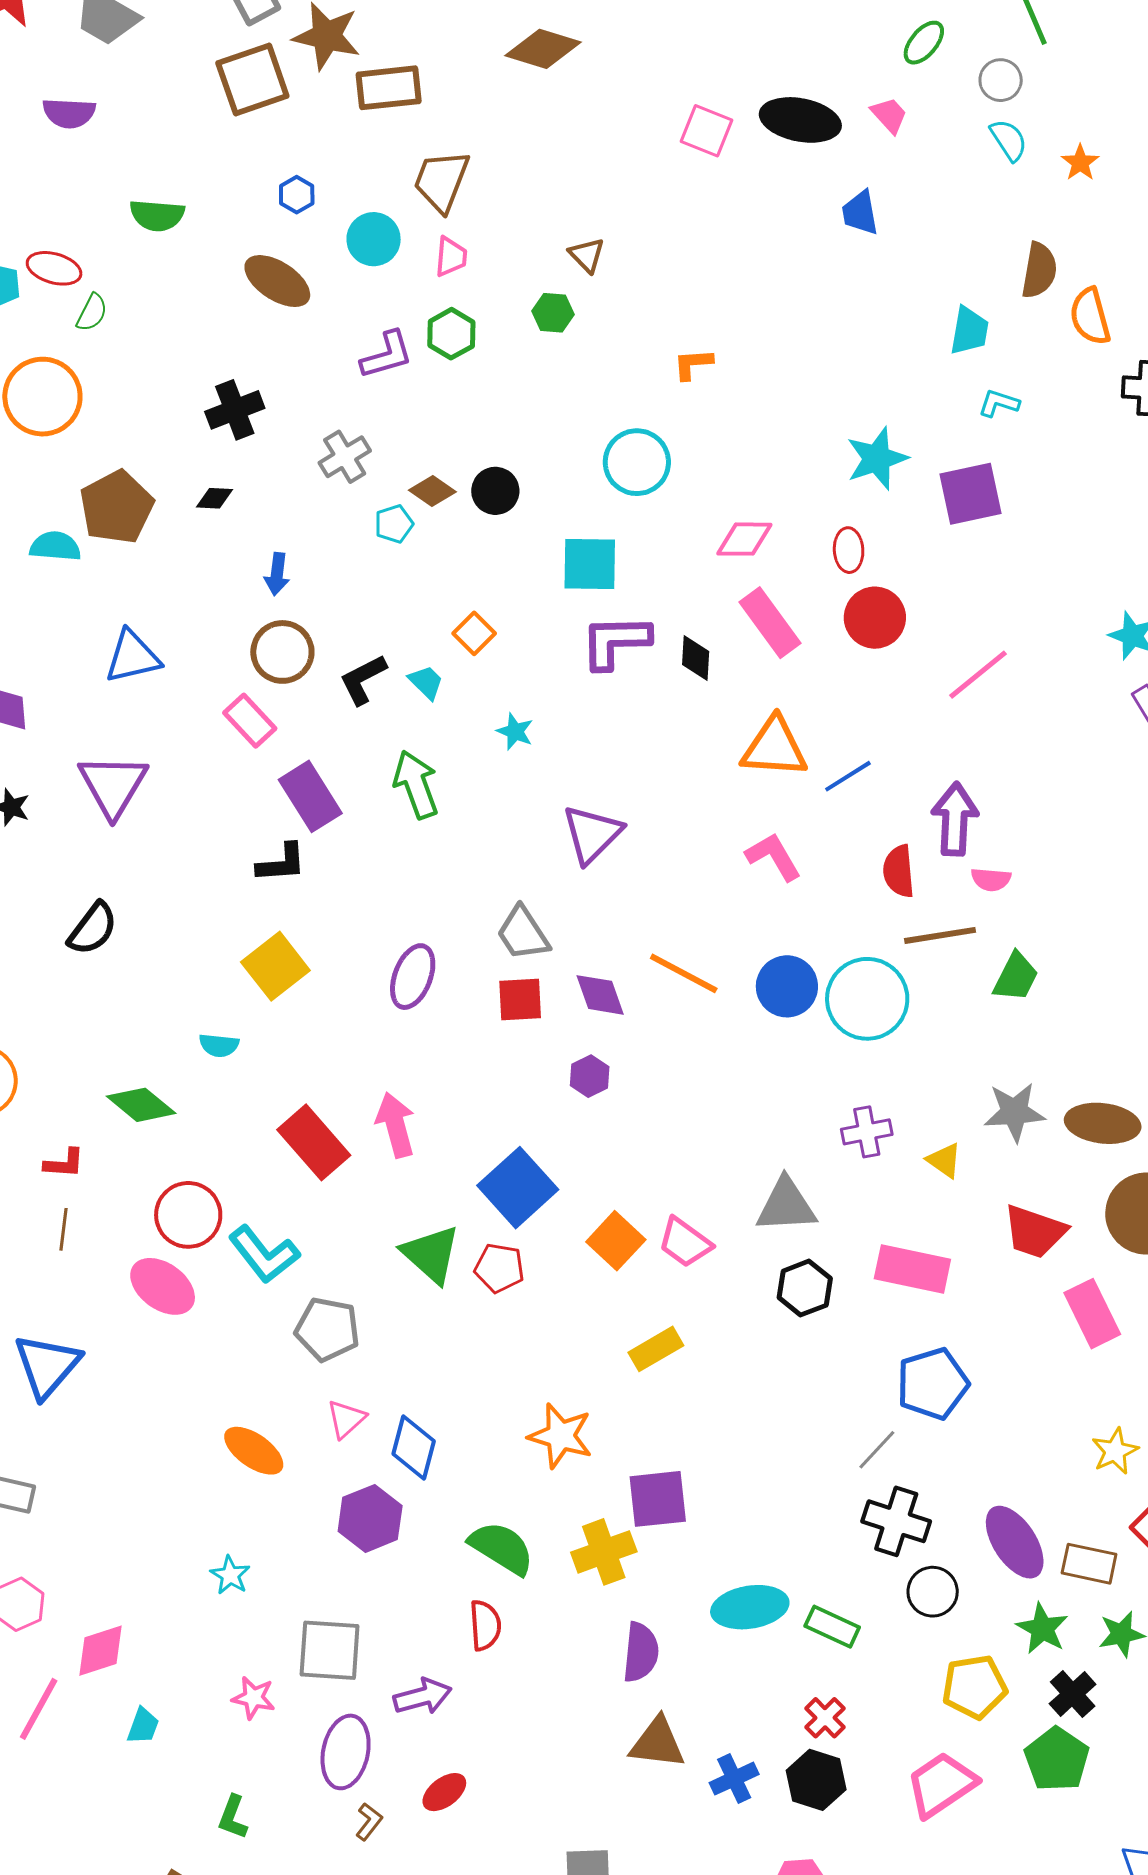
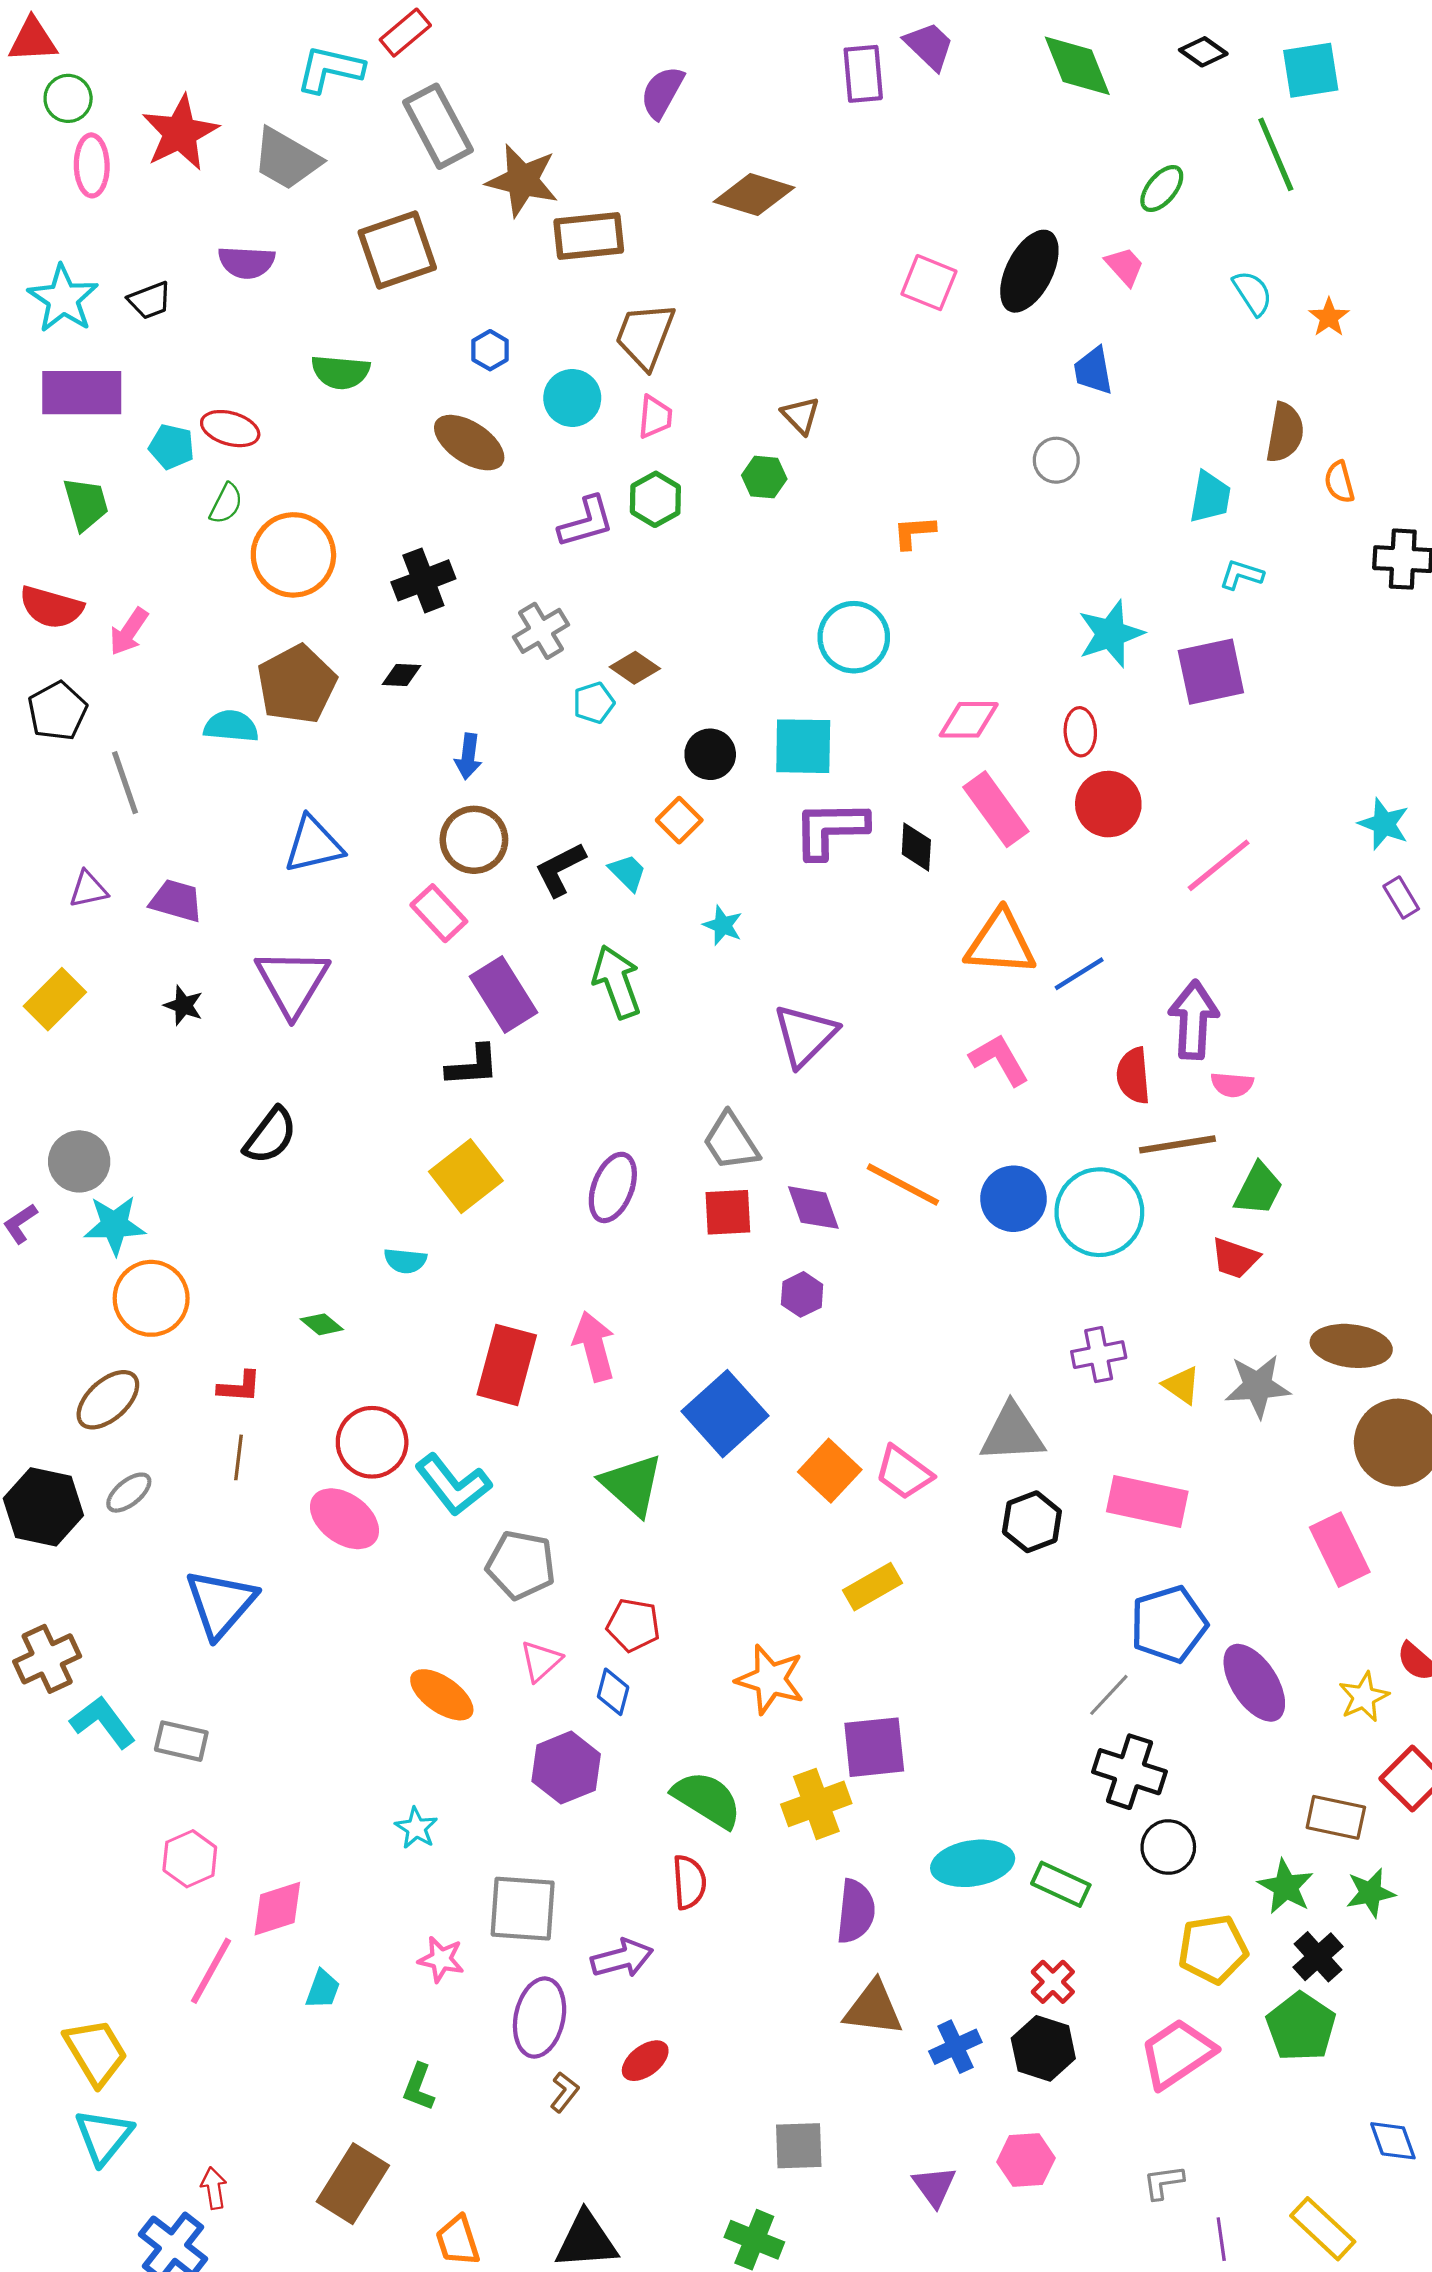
brown square: (252, 79) -> (397, 250), moved
gray circle: (1001, 80) -> (1056, 460), moved
black ellipse: (800, 120) -> (1029, 271), turned -74
green semicircle: (92, 313) -> (226, 504), moved
orange semicircle: (1090, 316) -> (1339, 482), size x0.7
orange circle: (42, 397) -> (293, 555), moved
black circle: (495, 491) -> (710, 754), moved
green diamond: (141, 1105) -> (322, 1324), size x0.6
gray star: (1014, 1112) -> (1258, 1386), moved
red rectangle: (314, 1142) -> (507, 1365), turned 56
red trapezoid: (1035, 1232) -> (1235, 1258), moved, size x0.7
red pentagon: (499, 1268) -> (633, 1625), moved
blue diamond: (414, 1448) -> (613, 1692), size x0.7
purple ellipse: (1015, 1542) -> (1254, 1683), moved

